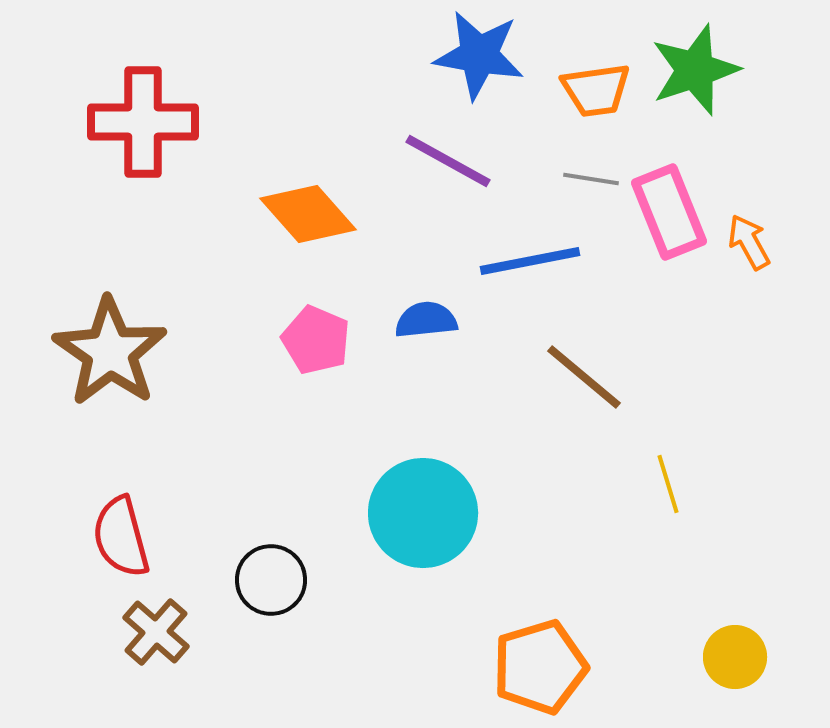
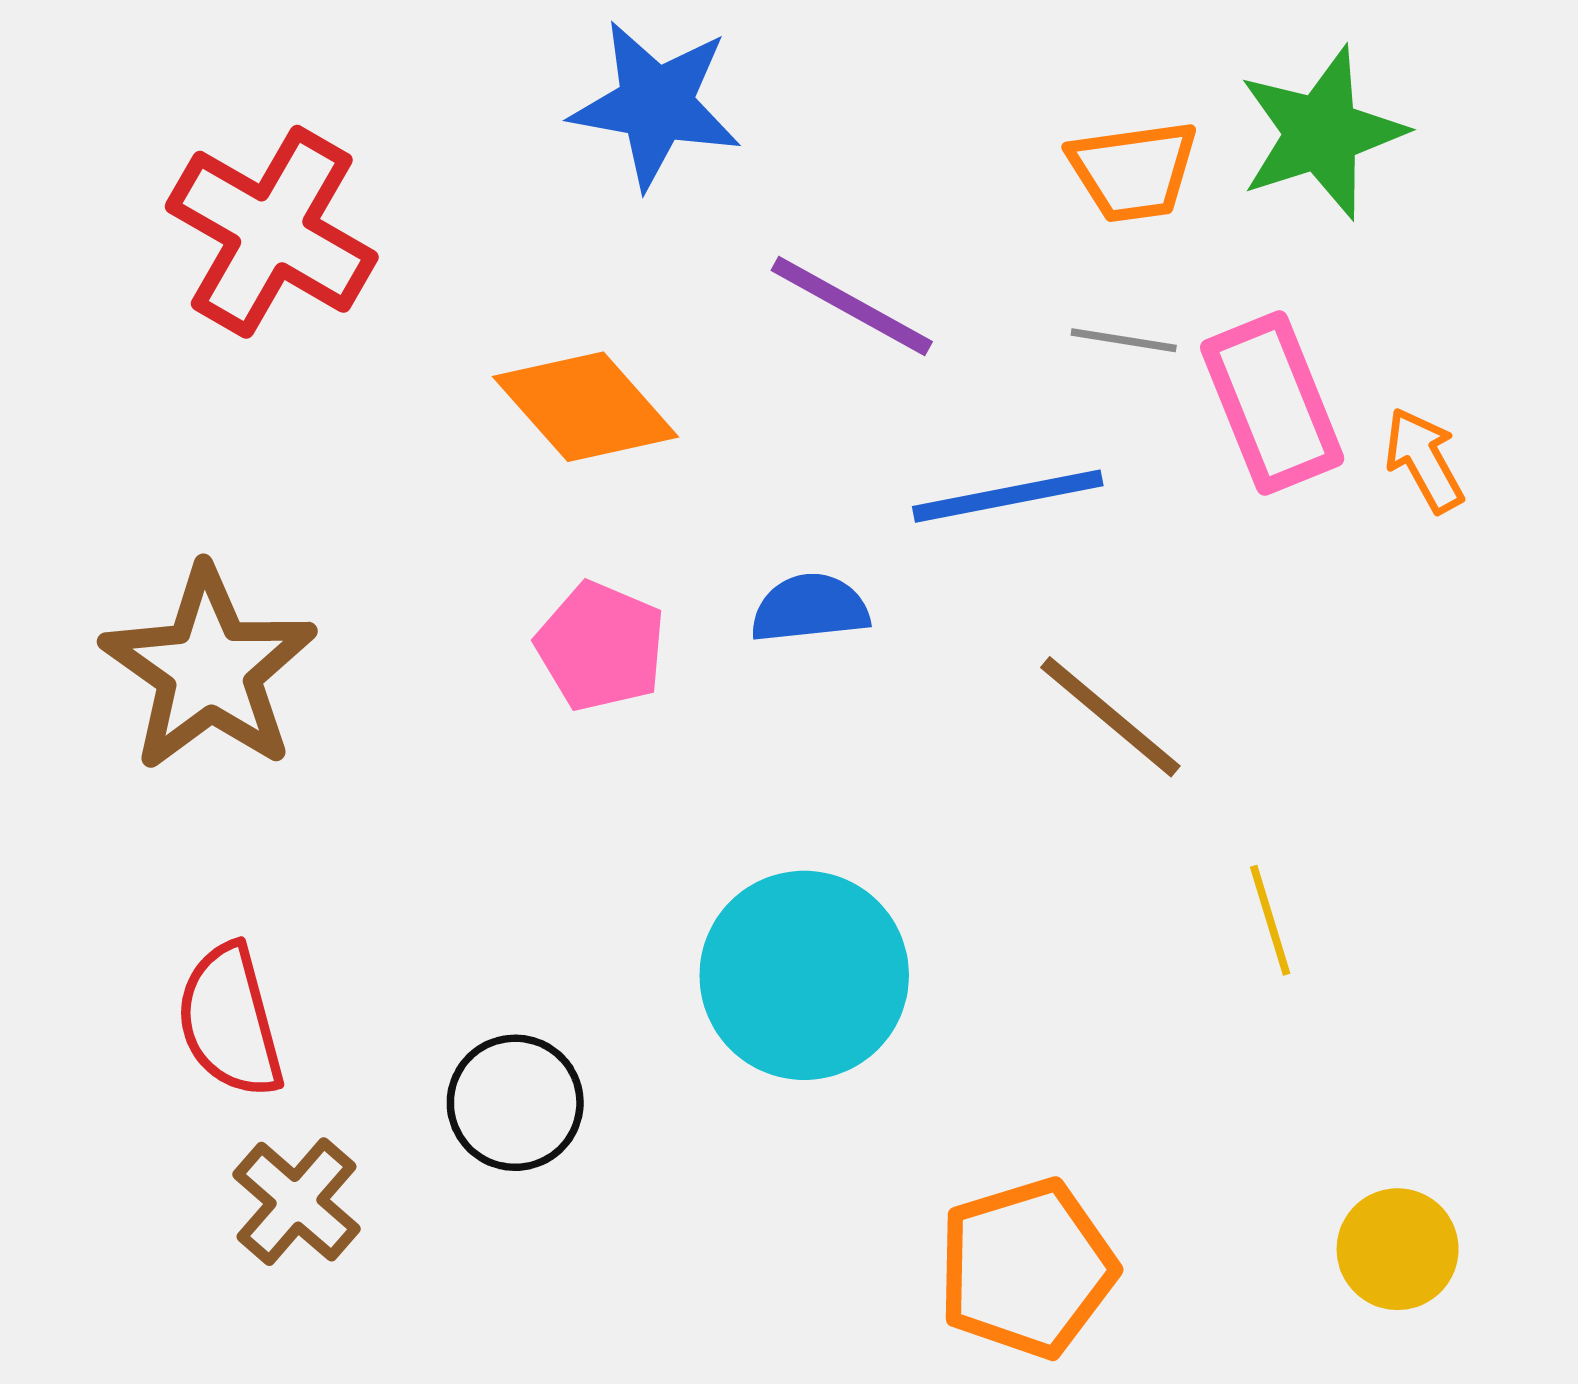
blue star: (479, 55) -> (656, 104), moved
red cross: (143, 122) -> (272, 232), turned 30

